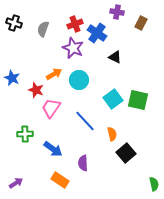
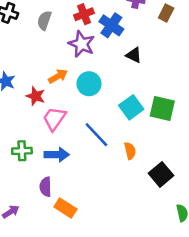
blue arrow: (53, 149) -> (57, 155), moved, turned -36
black square: (126, 153) -> (161, 174), moved
purple semicircle: (83, 163) -> (46, 187), moved

